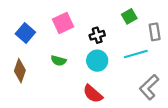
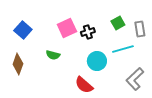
green square: (129, 16) -> (118, 23), moved
pink square: (63, 23) -> (67, 28), moved
cyan circle: (97, 61) -> (97, 61), moved

